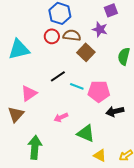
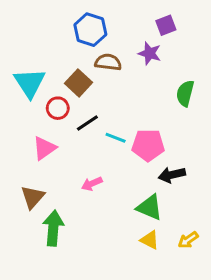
red circle: (52, 36) -> (58, 108), moved
cyan triangle: (19, 49) -> (30, 83), turned -50
brown square: (86, 52) -> (79, 83), moved
brown triangle: (16, 114) -> (33, 197), moved
green triangle: (86, 133) -> (150, 207), moved

